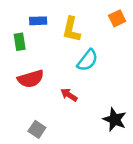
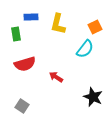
orange square: (117, 18) -> (95, 27), moved
cyan semicircle: (87, 60) -> (85, 49), moved
gray square: (37, 129) -> (22, 106), moved

